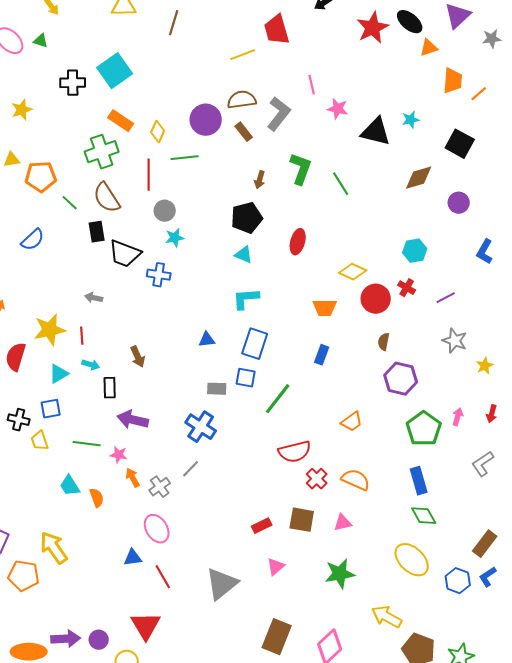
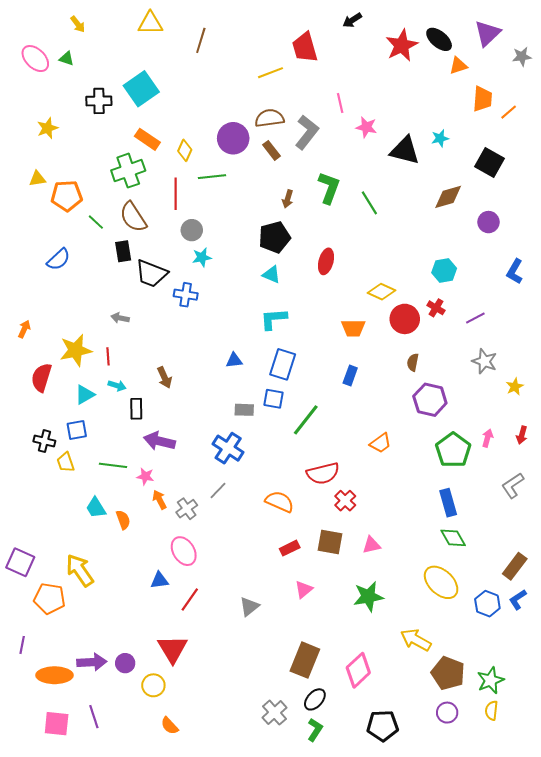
orange semicircle: (356, 480) -> (280, 502), moved
red line: (163, 577) -> (190, 600), turned 65
gray triangle: (222, 584) -> (249, 607), size x0.6

